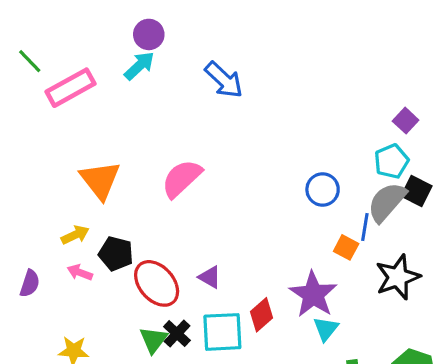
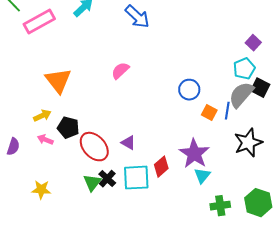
pink semicircle: (182, 179) -> (120, 71), moved, size x0.7
blue circle: (323, 189) -> (189, 90), moved
orange square: (346, 247) -> (209, 113), moved

